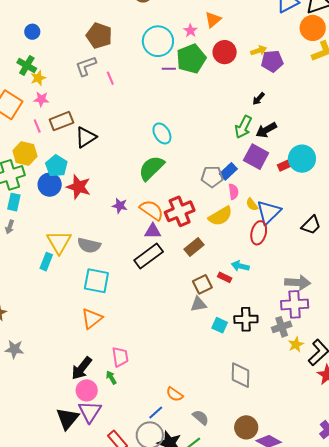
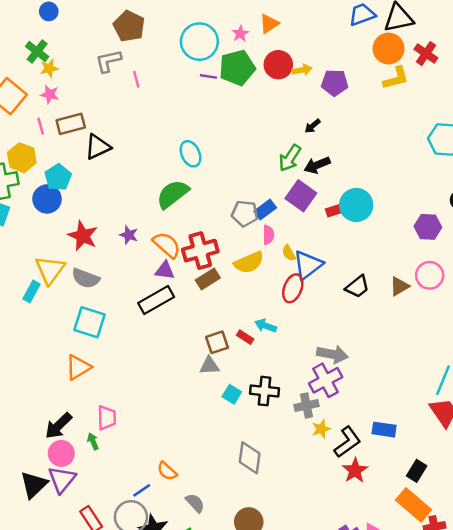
yellow arrow: (259, 51) -> (302, 70), moved
red star: (79, 187) -> (83, 236), moved
brown rectangle: (194, 247) -> (208, 279), moved
purple cross: (295, 304) -> (326, 380), turned -32

